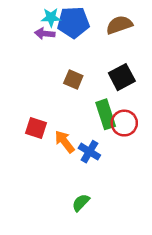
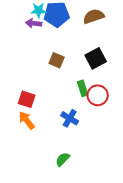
green rectangle: (106, 114) -> (83, 88), size x0.7
orange arrow: (65, 142) -> (27, 120), moved

